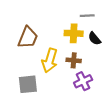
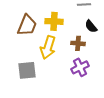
yellow cross: (74, 33) -> (54, 21), moved
brown cross: (74, 60) -> (78, 43), moved

